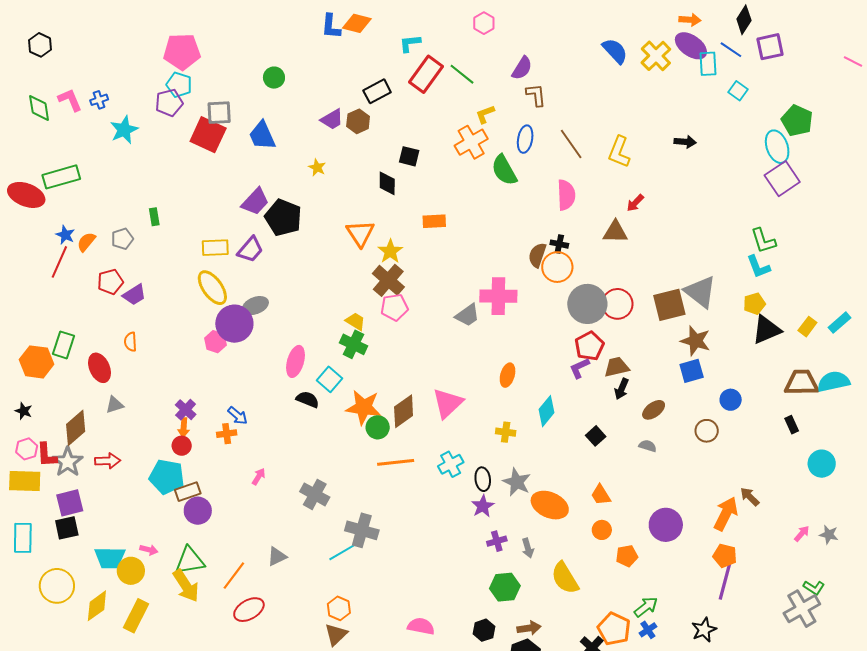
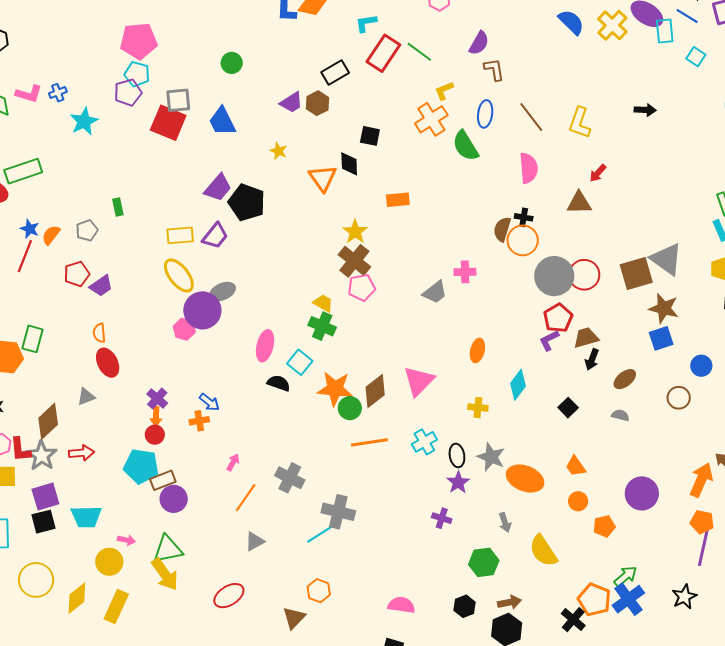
pink L-shape: (70, 100) -> (29, 94), turned 132
orange triangle: (360, 233) -> (323, 178), moved
pink cross: (498, 296) -> (465, 272), size x0.6
red ellipse: (100, 368) -> (108, 363), moved
purple cross: (497, 541) -> (442, 518), moved, turned 36
cyan trapezoid: (110, 558) -> (86, 517), moved
orange line: (234, 576) -> (246, 498), moved
blue cross: (648, 630) -> (628, 599), size x1.8
brown triangle: (336, 634) -> (294, 618), moved

